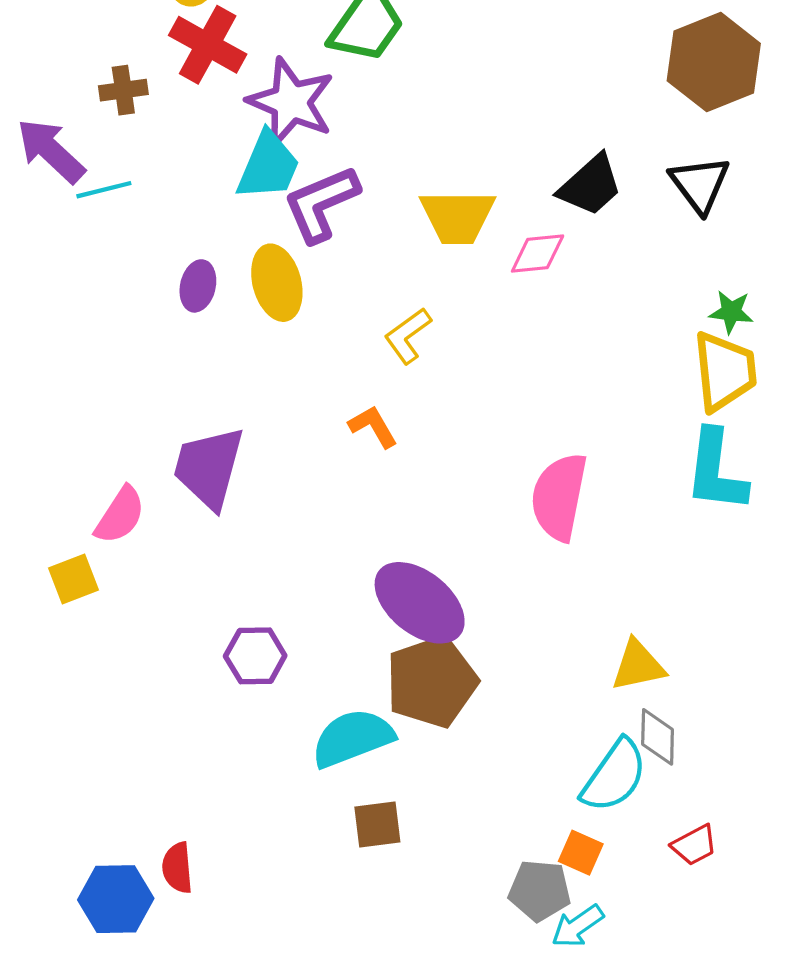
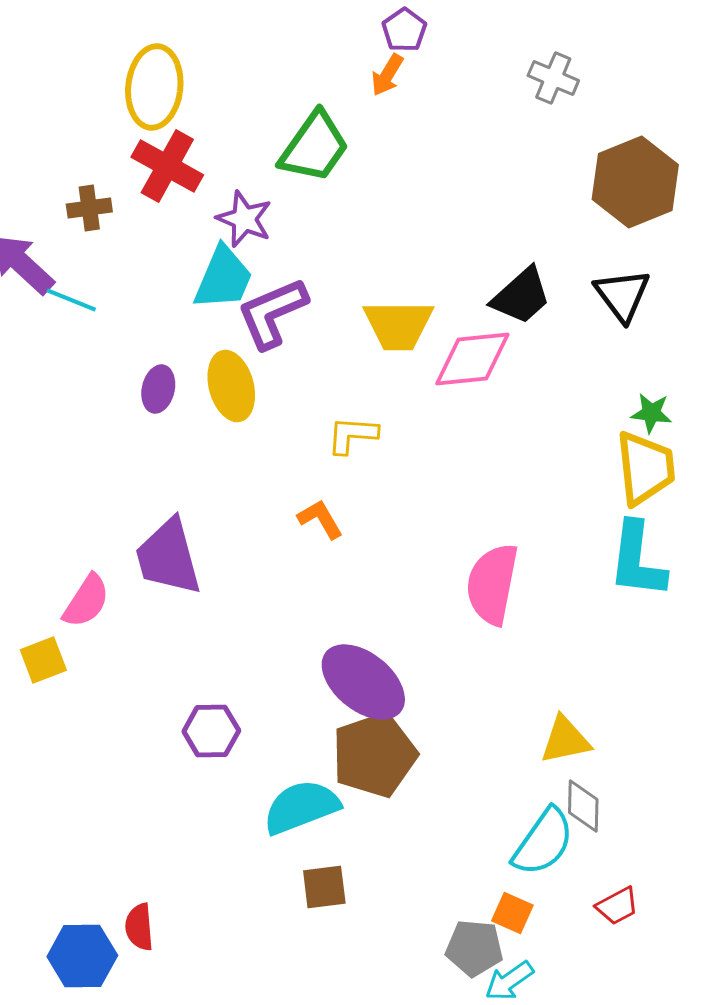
purple star: (291, 102) -> (244, 219), size x0.7
cyan line: (104, 190) -> (71, 300), turned 36
pink diamond: (538, 253) -> (472, 359), size x1.5
yellow L-shape: (408, 336) -> (352, 435), turned 40
purple trapezoid: (209, 468) -> (168, 557), turned -30

